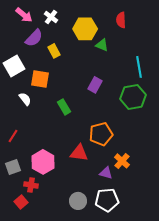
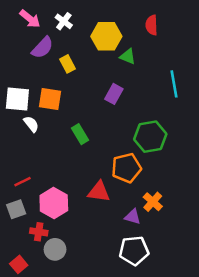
white square: (14, 66) -> (17, 99), moved, turned 35
purple rectangle: (95, 85) -> (114, 94), moved
green hexagon: (133, 97) -> (150, 137), moved
red line: (13, 136) -> (22, 182), moved, turned 32
gray circle: (78, 201) -> (55, 249), moved
red square: (21, 202) -> (19, 264), moved

